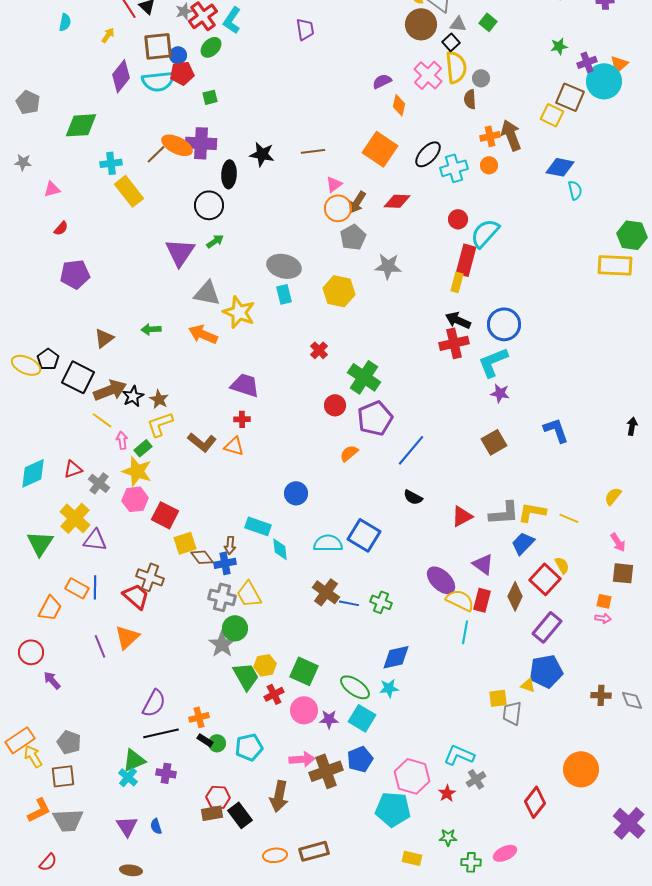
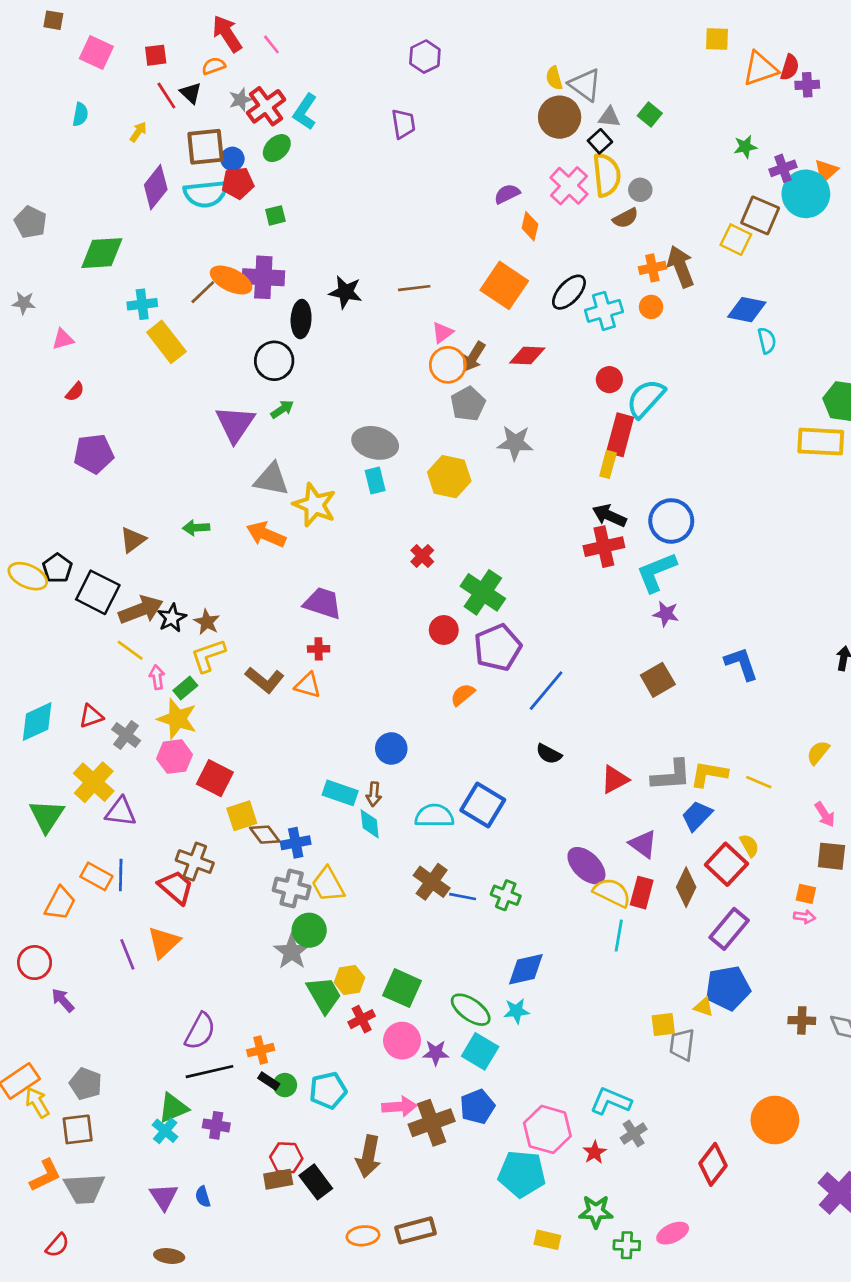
brown semicircle: (470, 99) -> (625, 218), turned -114
brown arrow: (230, 545) -> (374, 794), moved
green star: (448, 837) -> (596, 1212), size x1.4

